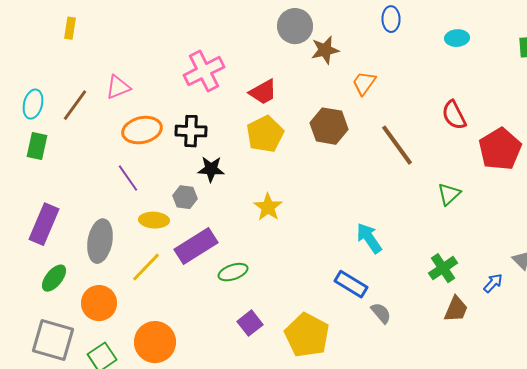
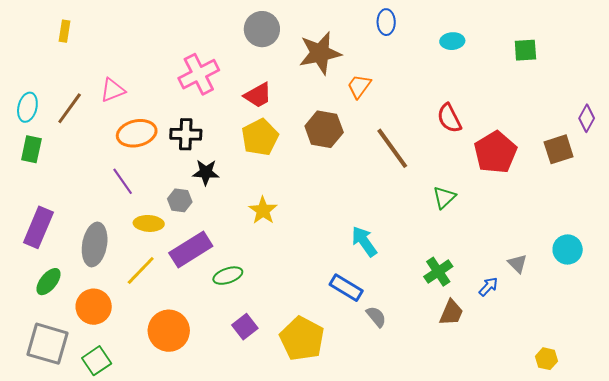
gray circle: (295, 26) -> (262, 29), moved
brown star: (325, 50) -> (320, 53), size x1.5
orange circle: (155, 342) -> (169, 331), moved

